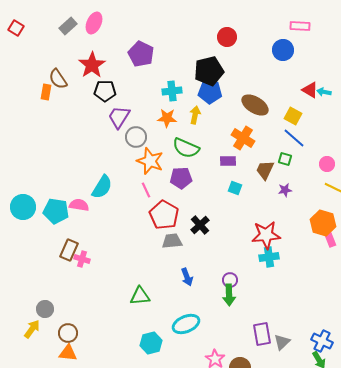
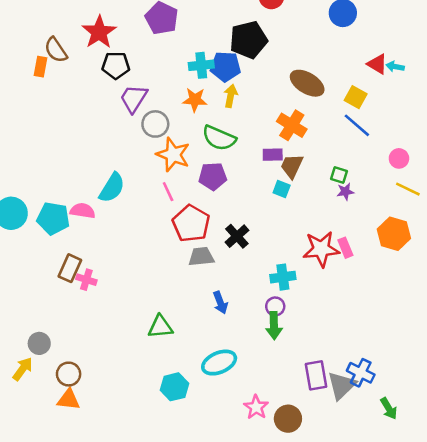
blue pentagon: (210, 92) -> (225, 67), moved
green square: (285, 159) -> (339, 175), moved
brown trapezoid: (265, 170) -> (292, 166), moved
pink rectangle: (330, 239) -> (345, 248), moved
cyan cross: (269, 257) -> (283, 277), moved
blue cross: (322, 341) -> (361, 373), moved
gray triangle: (282, 342) -> (342, 386), size x1.4

